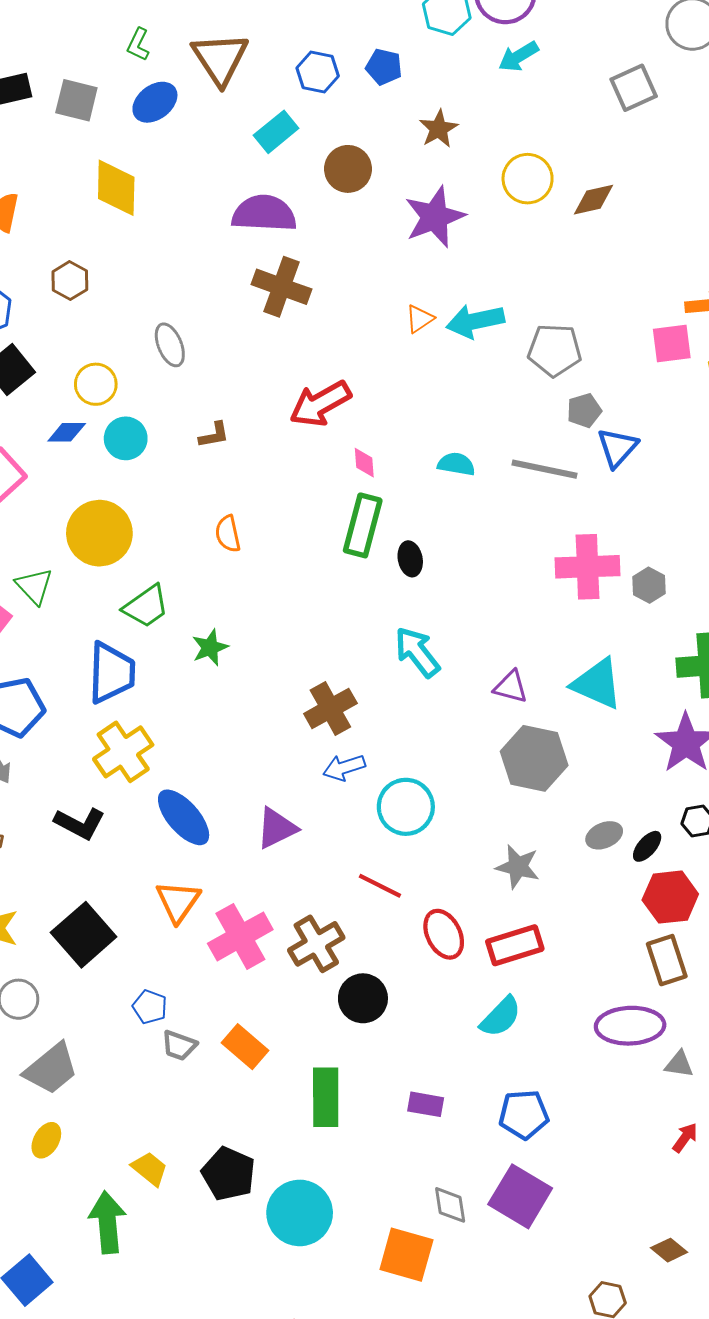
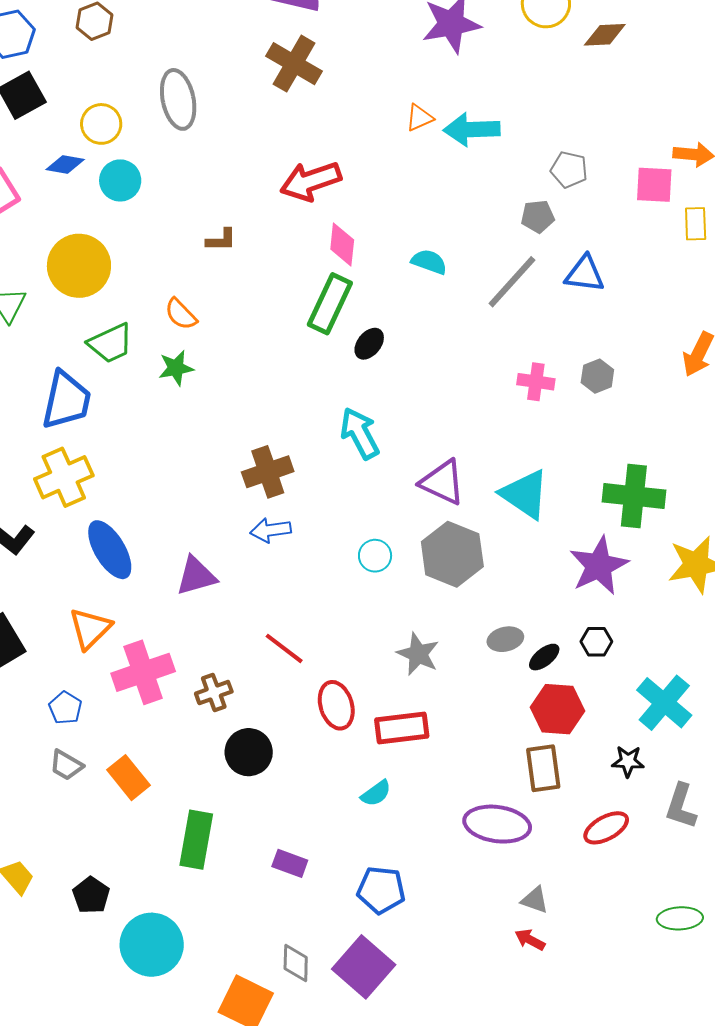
gray ellipse: (170, 345) -> (178, 99), size x1.4
gray pentagon: (555, 350) -> (569, 170), moved, size x0.7
gray pentagon: (584, 411) -> (538, 216), moved
brown L-shape: (214, 435) -> (221, 240), moved
blue triangle: (617, 448) -> (585, 274), turned 45
pink diamond: (364, 463) -> (342, 245), size x1.4
gray line: (545, 469) -> (512, 282), turned -70
orange semicircle: (228, 534) -> (181, 314), moved, turned -42
black ellipse: (410, 559) -> (369, 344), turned 40
pink cross: (587, 567) -> (536, 382), size x0.6
gray hexagon: (649, 585) -> (597, 376), moved
green star: (210, 647) -> (176, 368), moved
purple triangle: (511, 687) -> (442, 482), size x1.4
cyan circle: (406, 807) -> (375, 556), moved, size x0.6
brown cross: (316, 944) -> (214, 692), size x0.7
blue pentagon: (150, 1007) -> (65, 708), moved
cyan semicircle: (501, 1017) -> (376, 793), size x0.7
gray triangle: (679, 1064) -> (535, 900), moved
red arrow: (685, 1138) -> (530, 940), turned -108
black pentagon: (229, 1174) -> (91, 895), size x0.7

